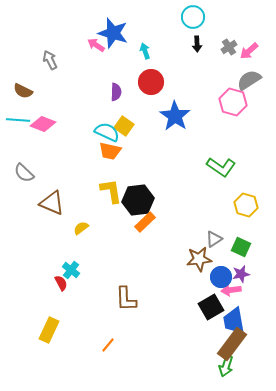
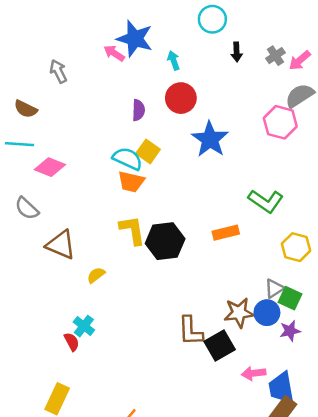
cyan circle: (193, 17) -> (212, 19), moved
pink diamond: (43, 124) -> (50, 167), moved
orange rectangle: (145, 222) -> (226, 233), moved, turned 30
gray triangle: (214, 239) -> (274, 288), moved
blue circle: (221, 277) -> (267, 313), moved
pink arrow: (231, 290) -> (254, 373), moved
brown L-shape: (126, 299) -> (191, 331), moved
black square: (211, 307) -> (220, 345), moved

